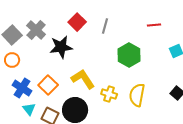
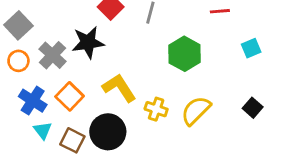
gray cross: (36, 30) -> (53, 55), moved
yellow semicircle: (137, 95) -> (196, 111), turned 35

